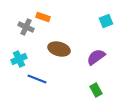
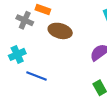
brown ellipse: (59, 49) -> (60, 31), moved

